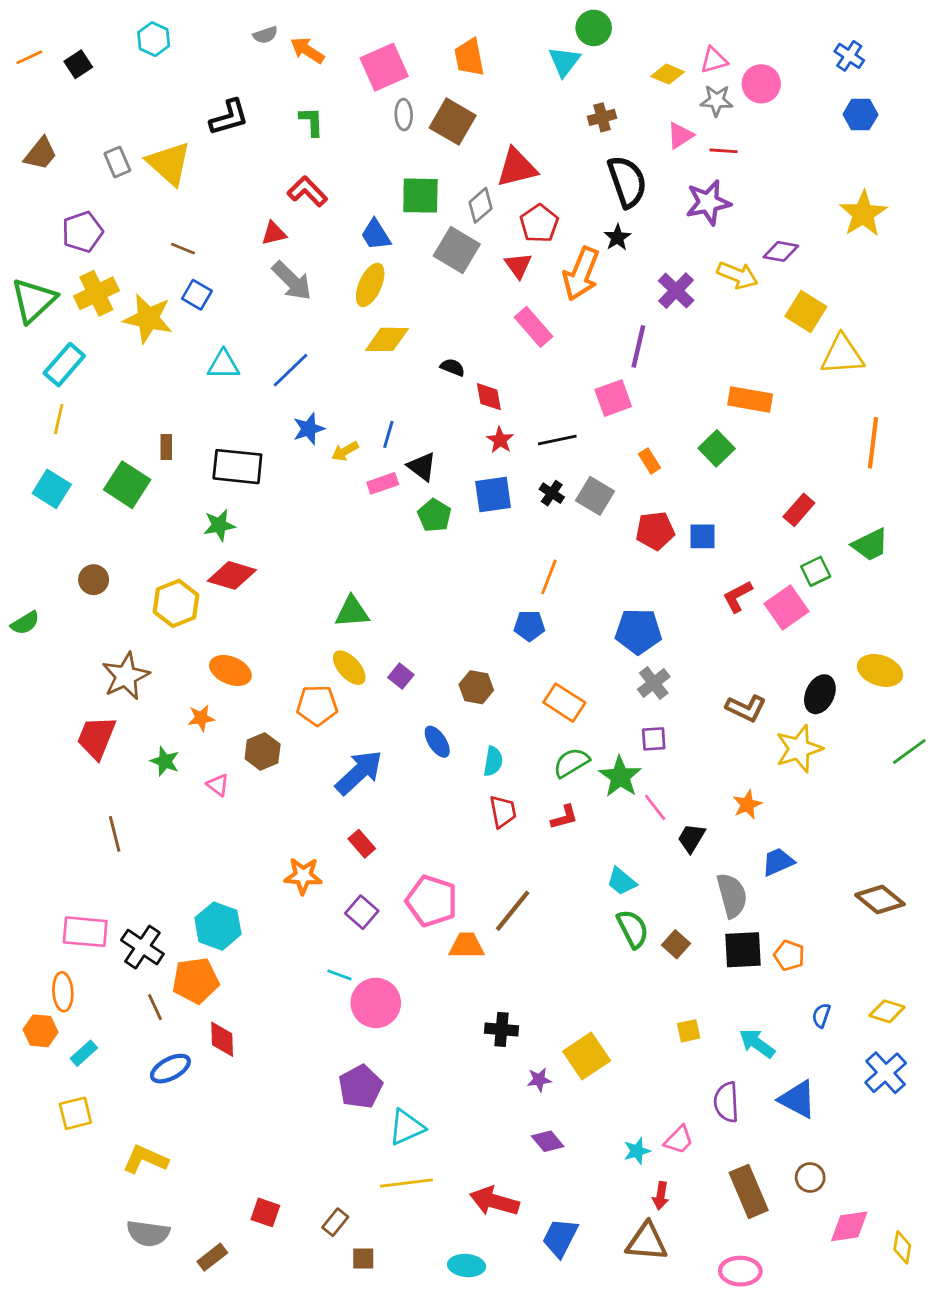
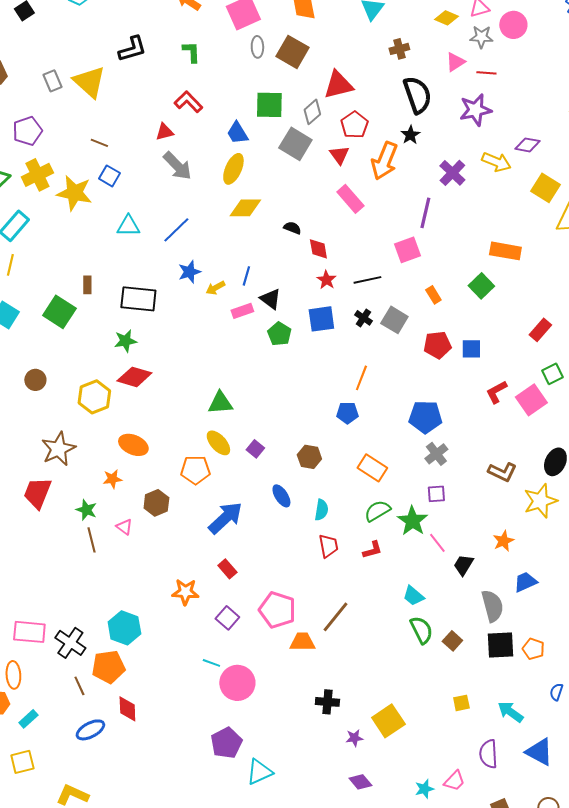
brown line: (115, 834) -> (91, 540), moved

